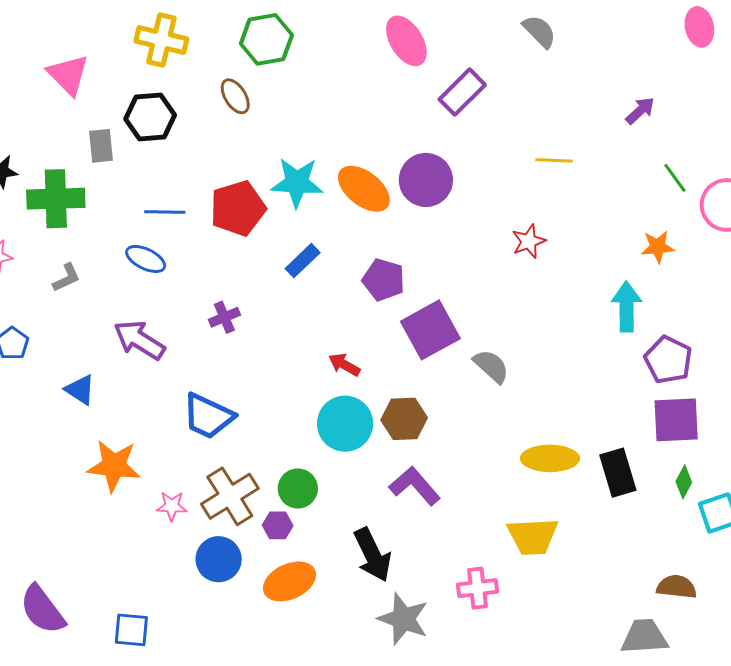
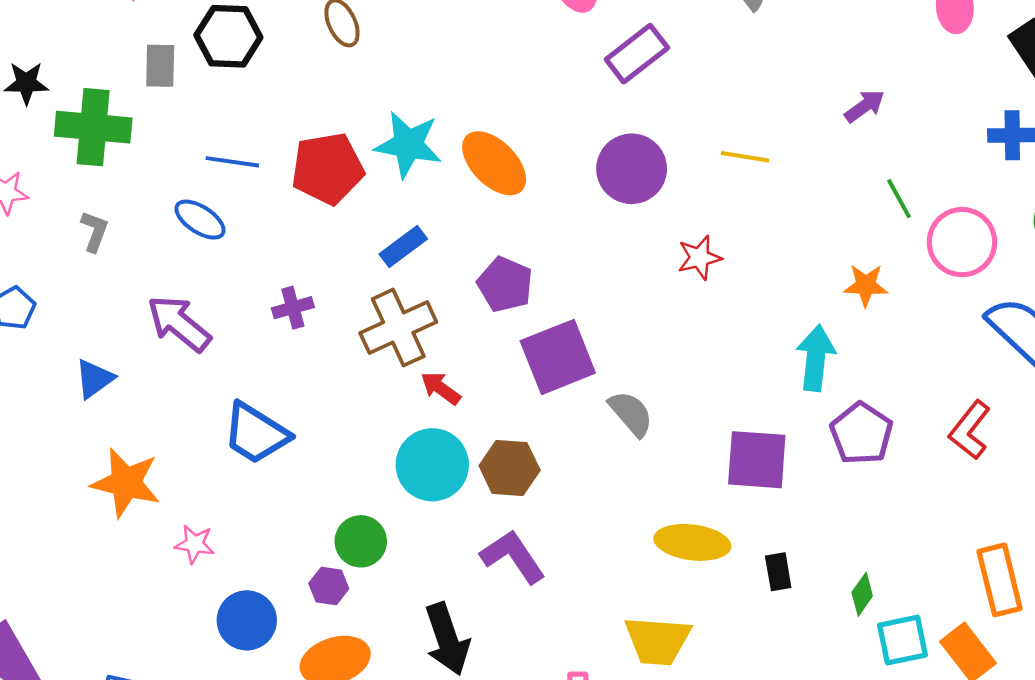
purple circle: (426, 180) -> (632, 169), moved
gray L-shape: (67, 278) -> (95, 231), turned -52
blue triangle: (80, 390) -> (94, 379), turned 44
purple square: (676, 420) -> (757, 460), moved
black rectangle: (618, 473) -> (778, 572), size x0.6
brown cross: (230, 496) -> (398, 328), moved

